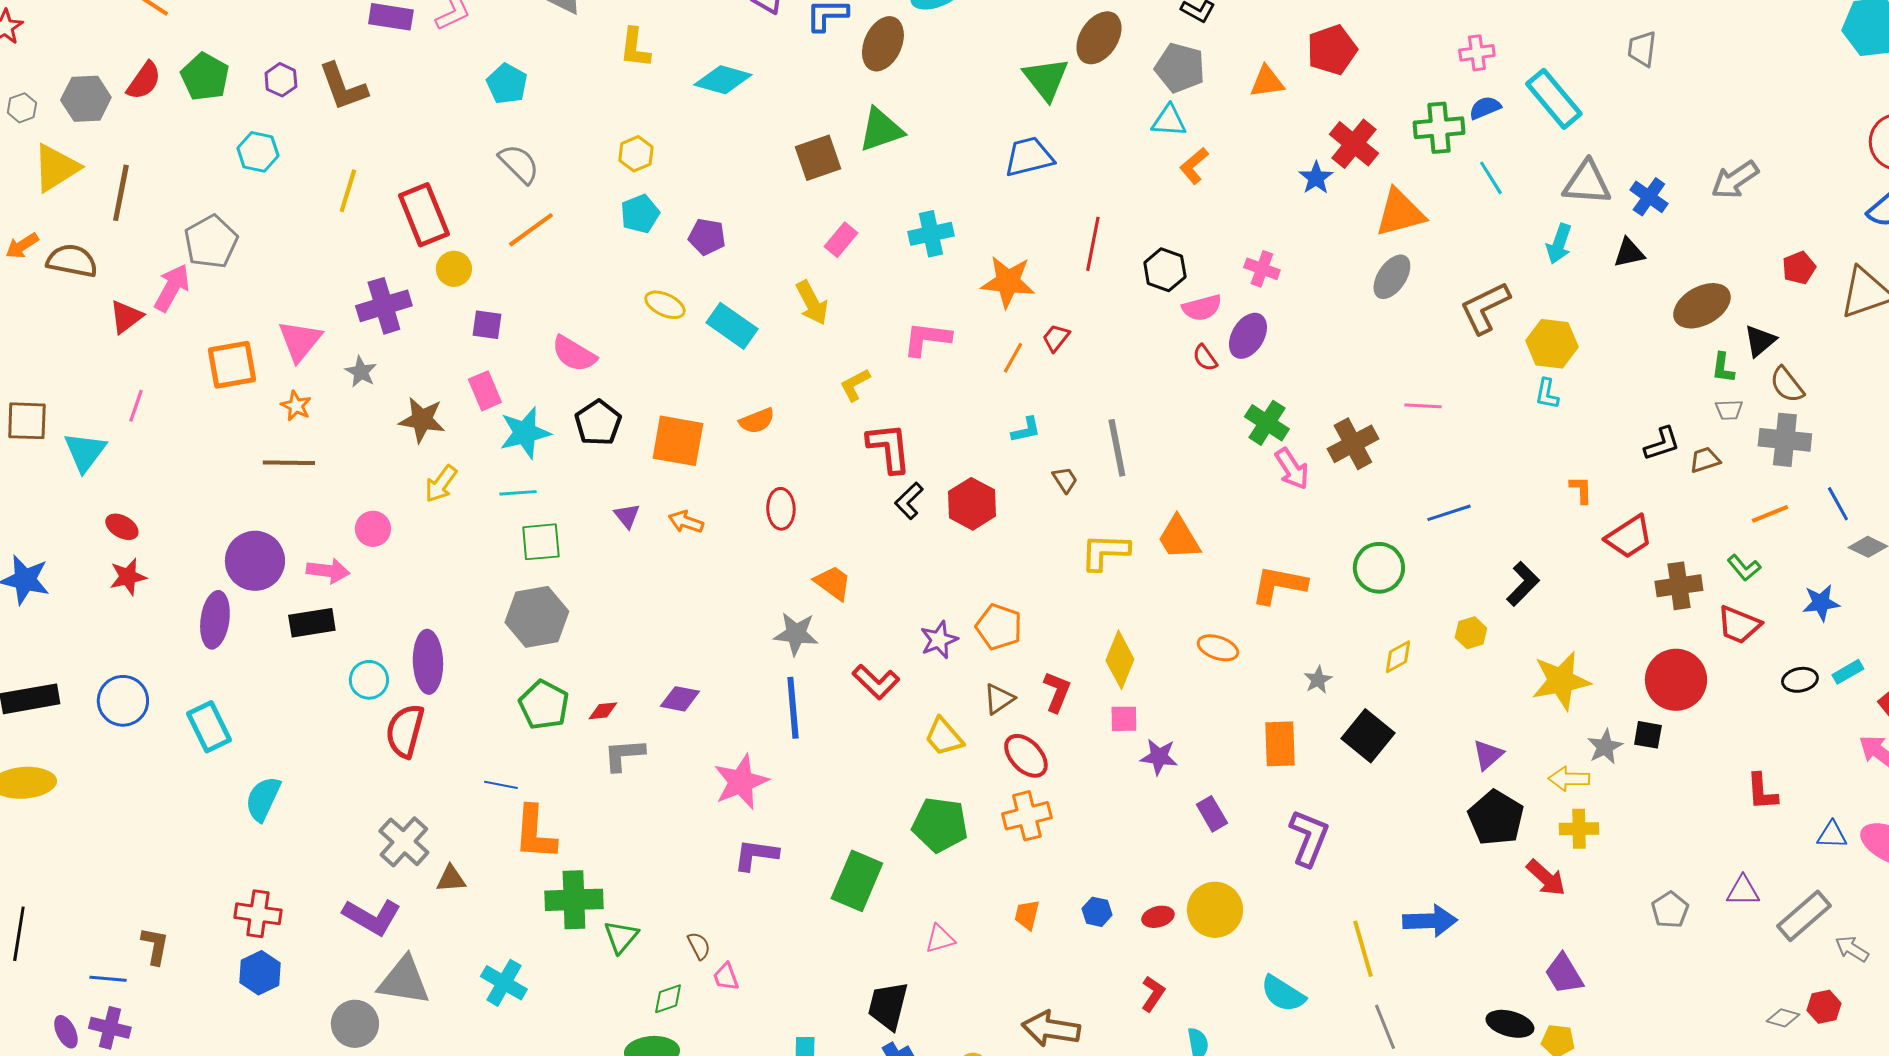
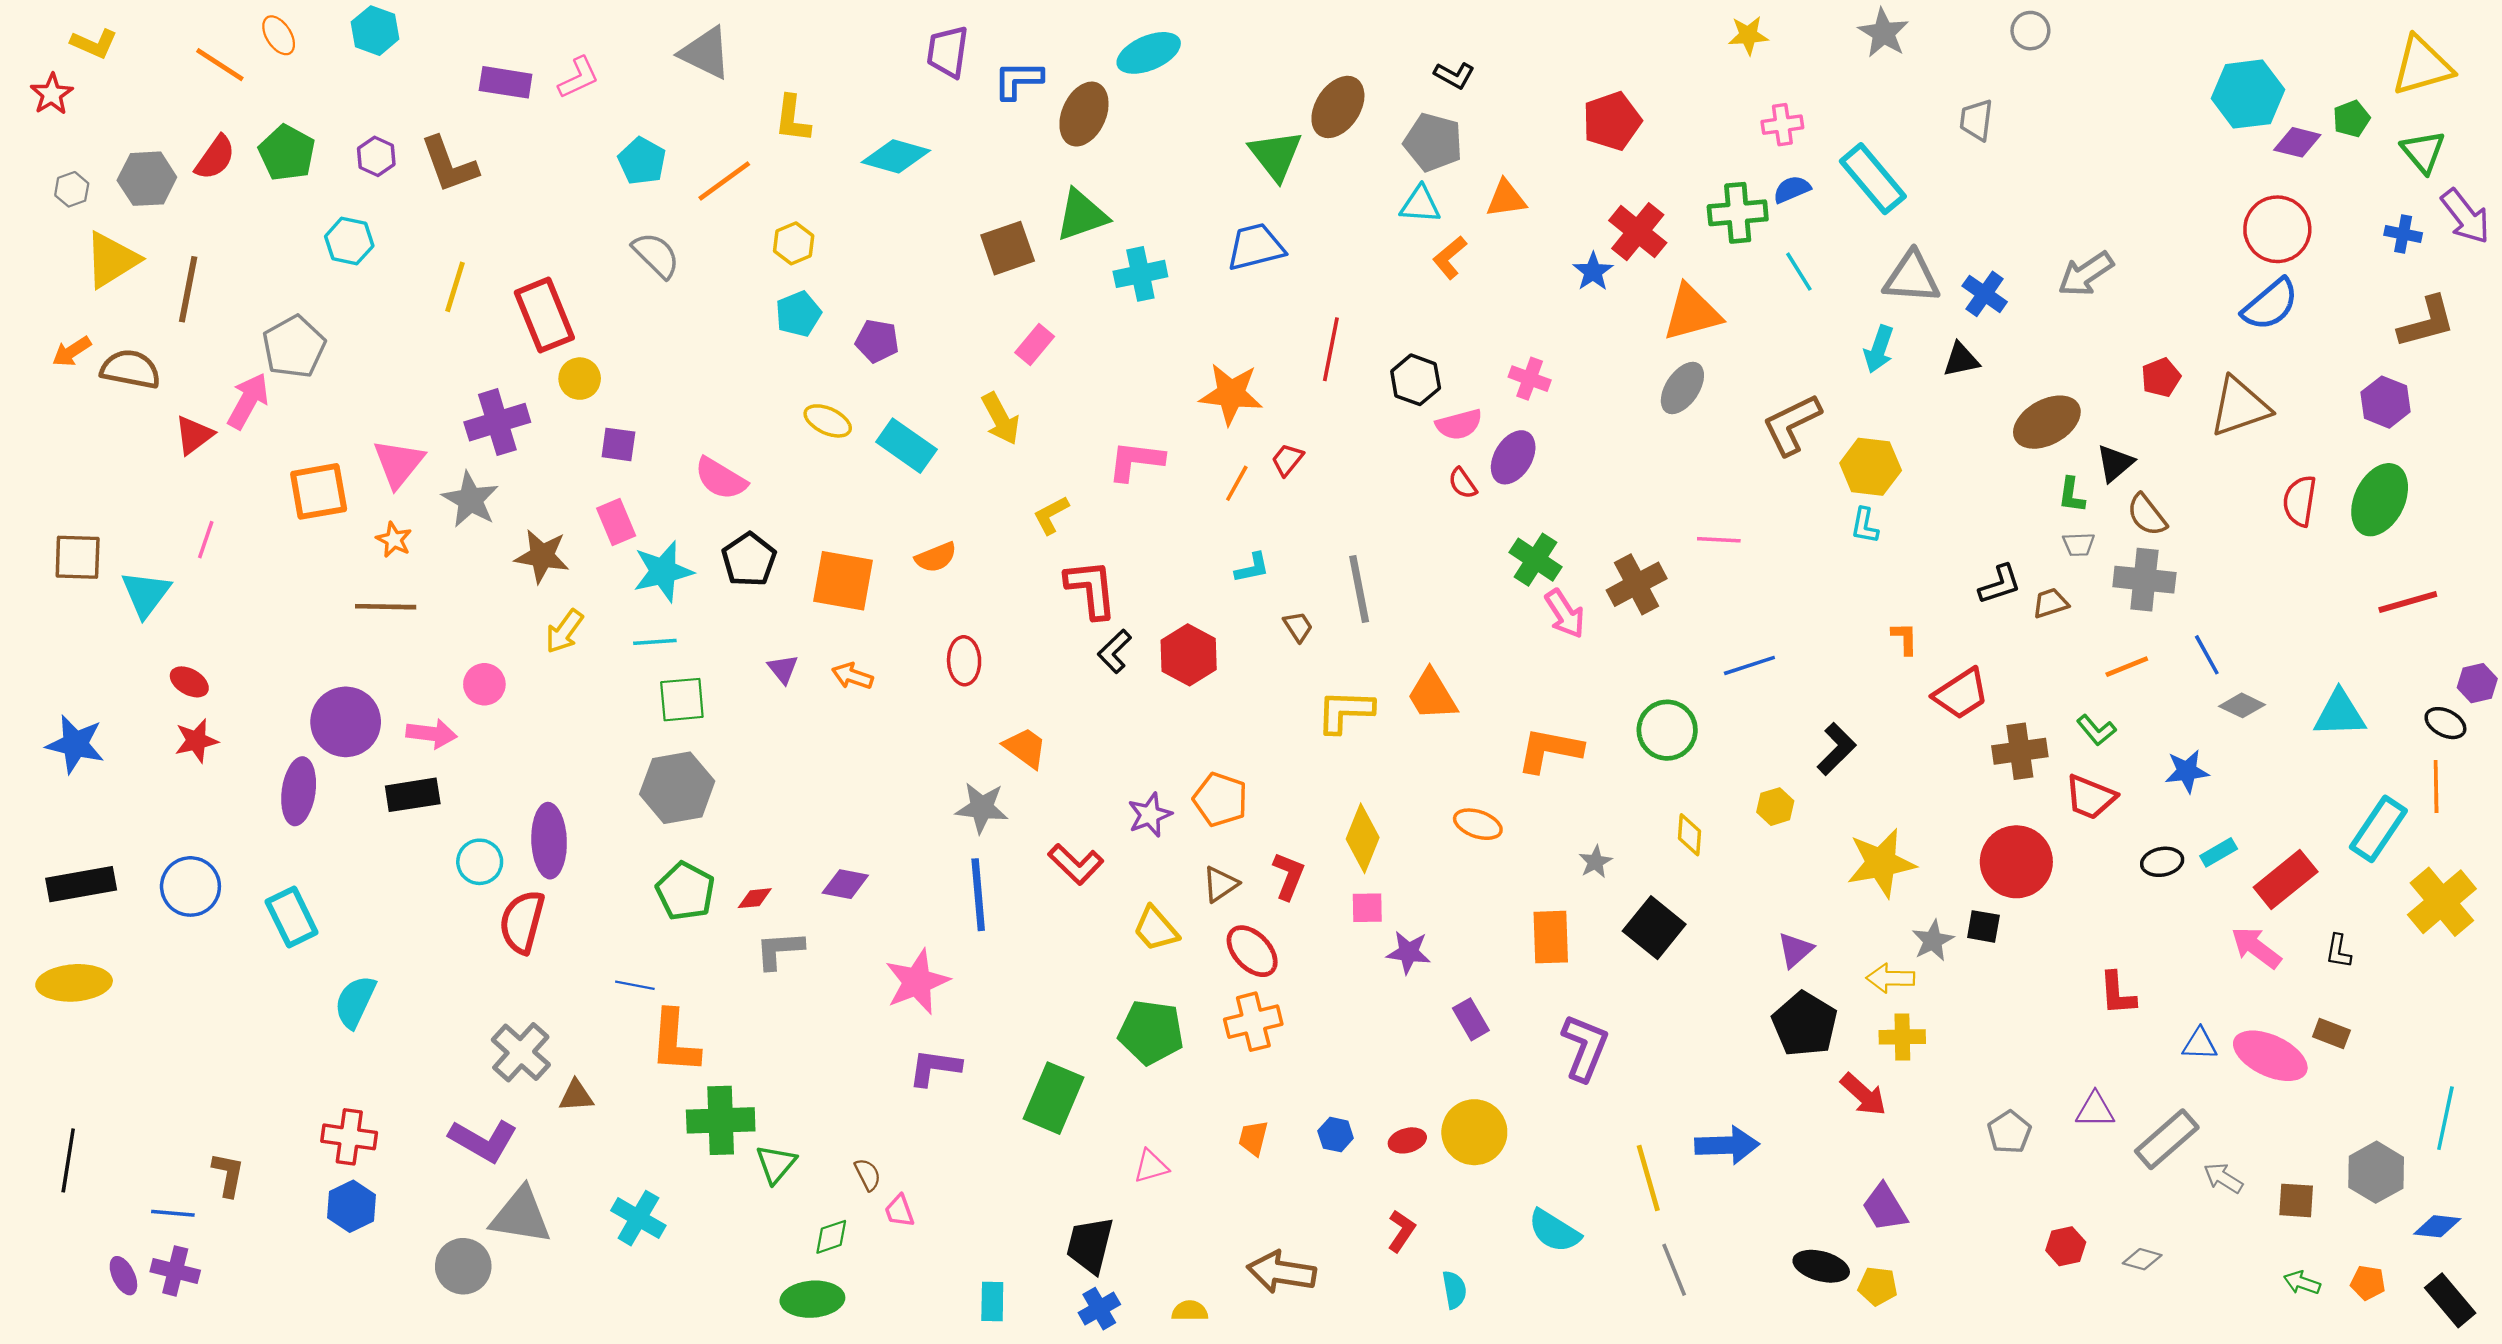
orange triangle: (1267, 82) -> (1506, 199), moved
orange line: (531, 230) -> (724, 181), moved
cyan cross: (931, 234) -> (1140, 274), moved
gray star: (361, 372) -> (470, 500), size x1.5
yellow diamond: (1398, 657) -> (1689, 835), turned -57
red hexagon: (1824, 1007) -> (2066, 1246), moved

